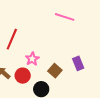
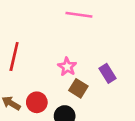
pink star: (32, 59) -> (67, 67), moved

